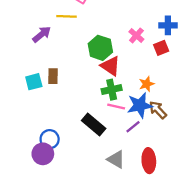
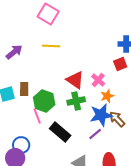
yellow line: (67, 16) -> (51, 46), moved
pink cross: (136, 35) -> (98, 80), moved
green hexagon: (100, 48) -> (44, 101), moved
pink line: (116, 106) -> (37, 116), moved, turned 56

